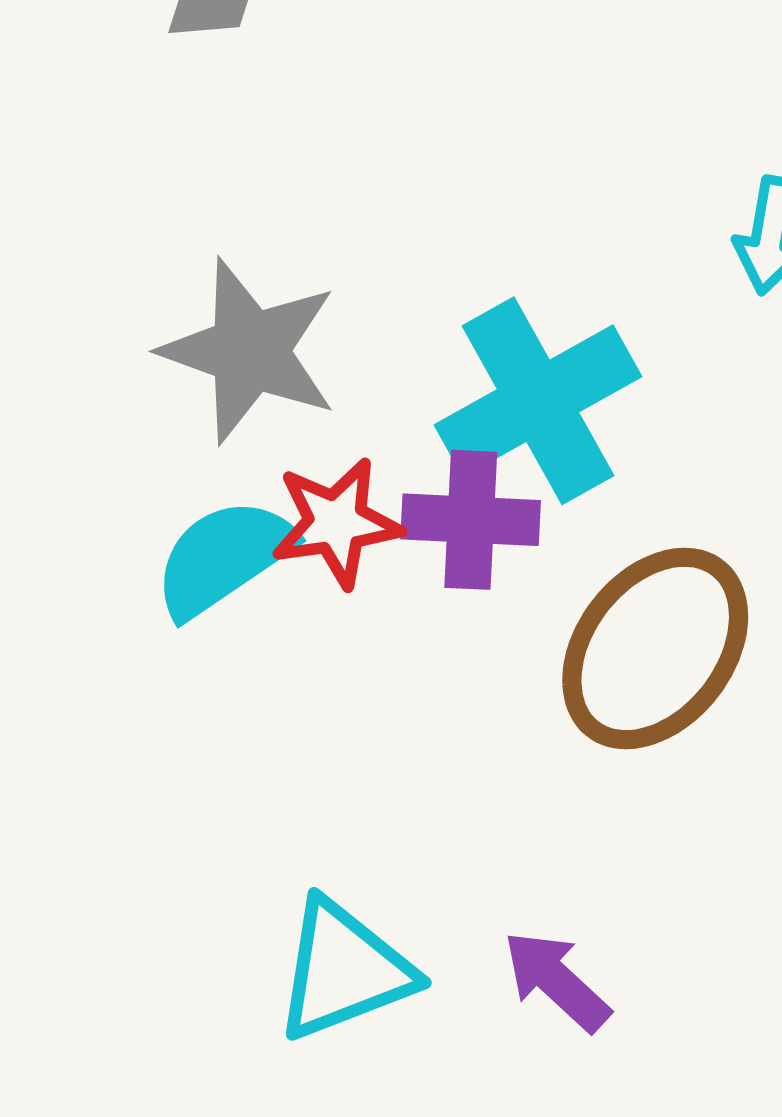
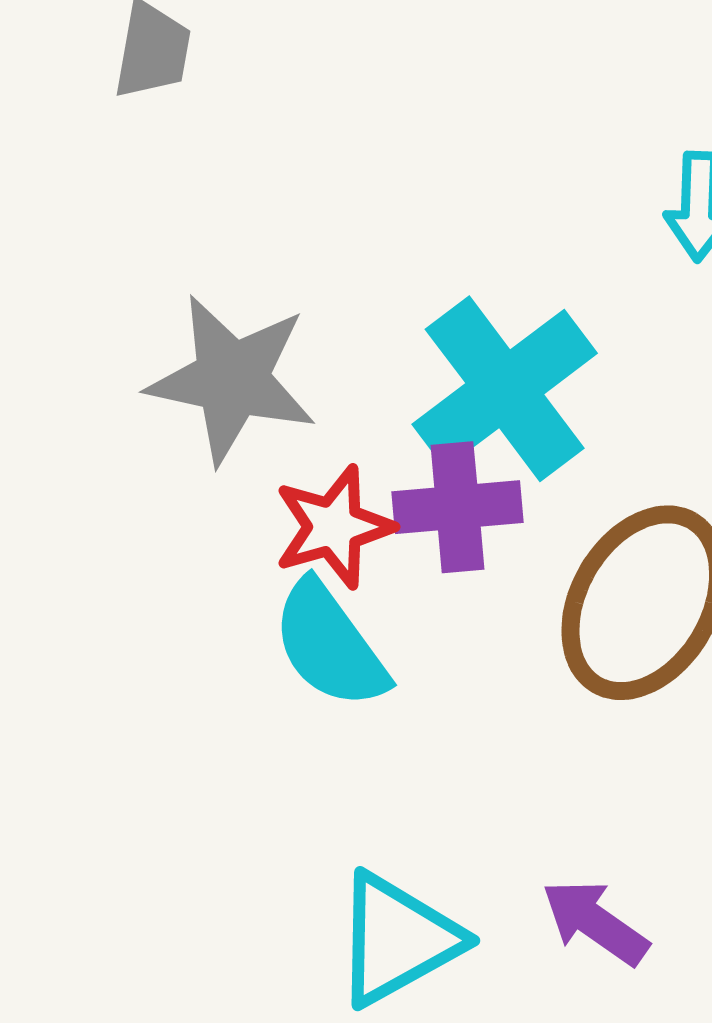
cyan semicircle: (224, 558) -> (330, 645), moved, turned -84

